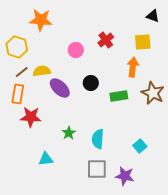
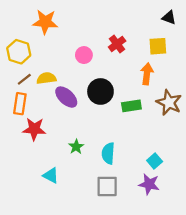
black circle: (91, 83) -> (100, 91), size x1.5
cyan triangle: (46, 159) -> (51, 175), turned 35
purple star: (125, 176) -> (149, 184), moved

